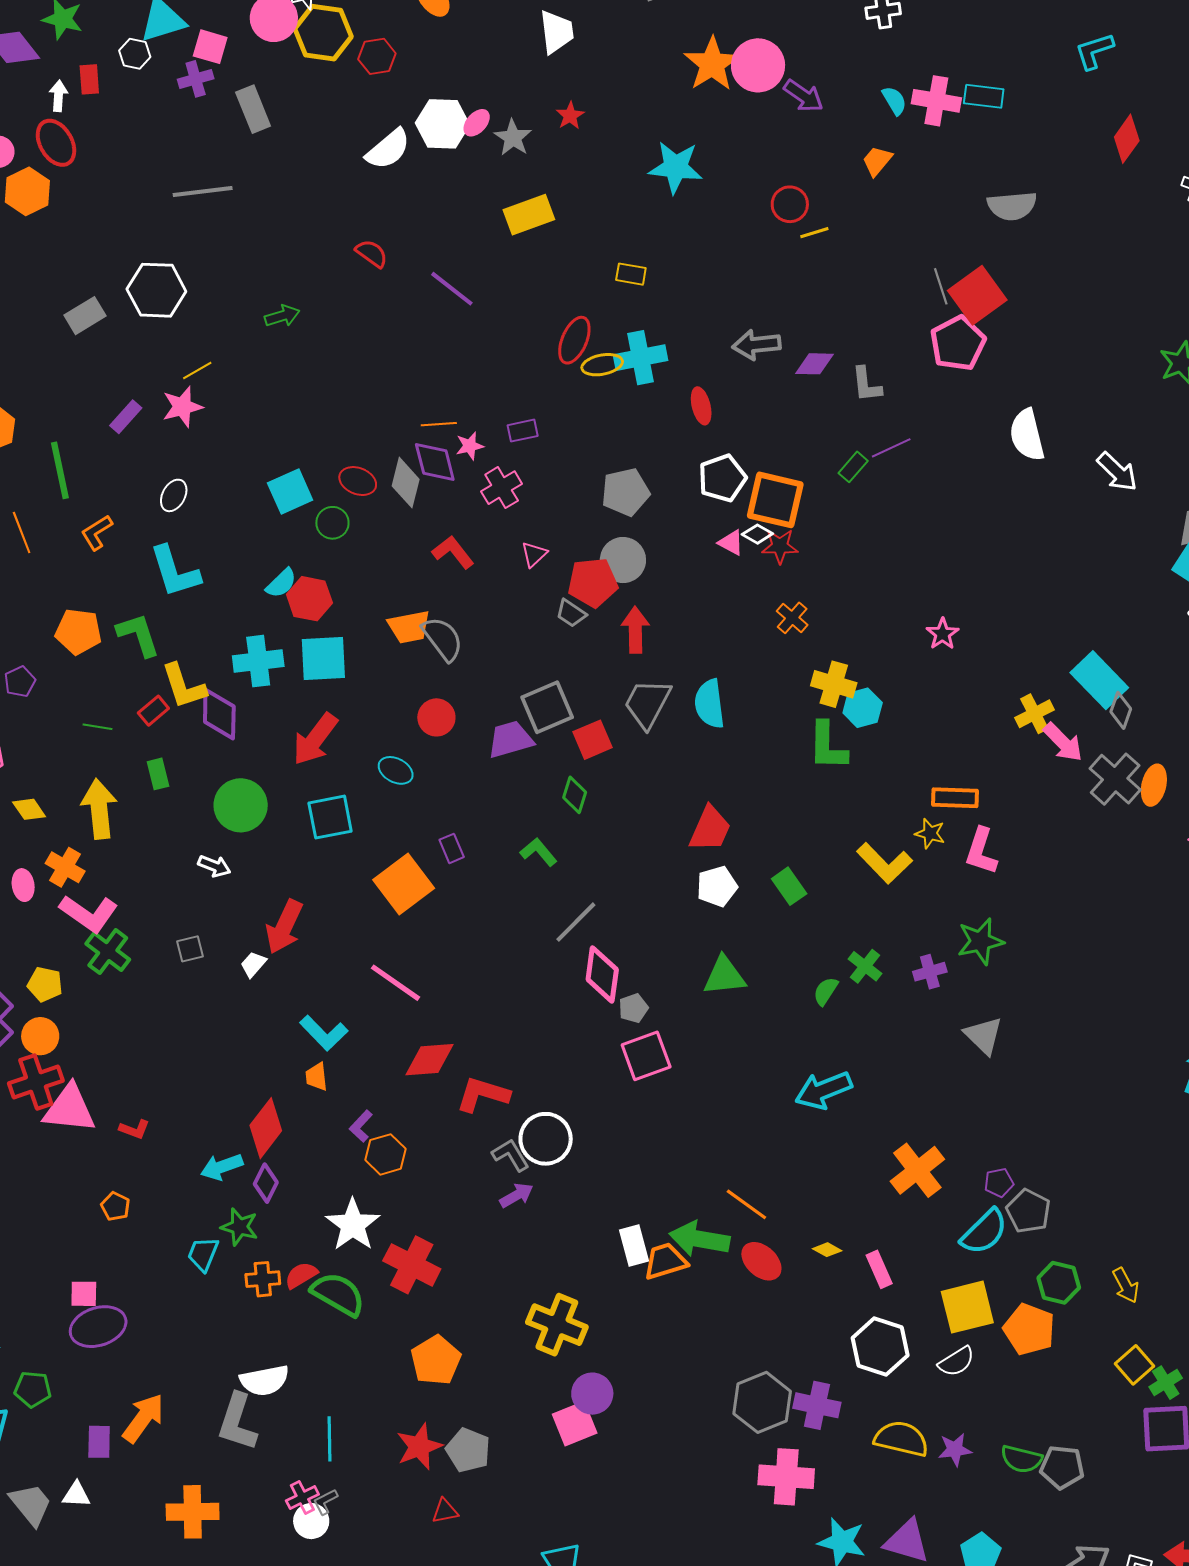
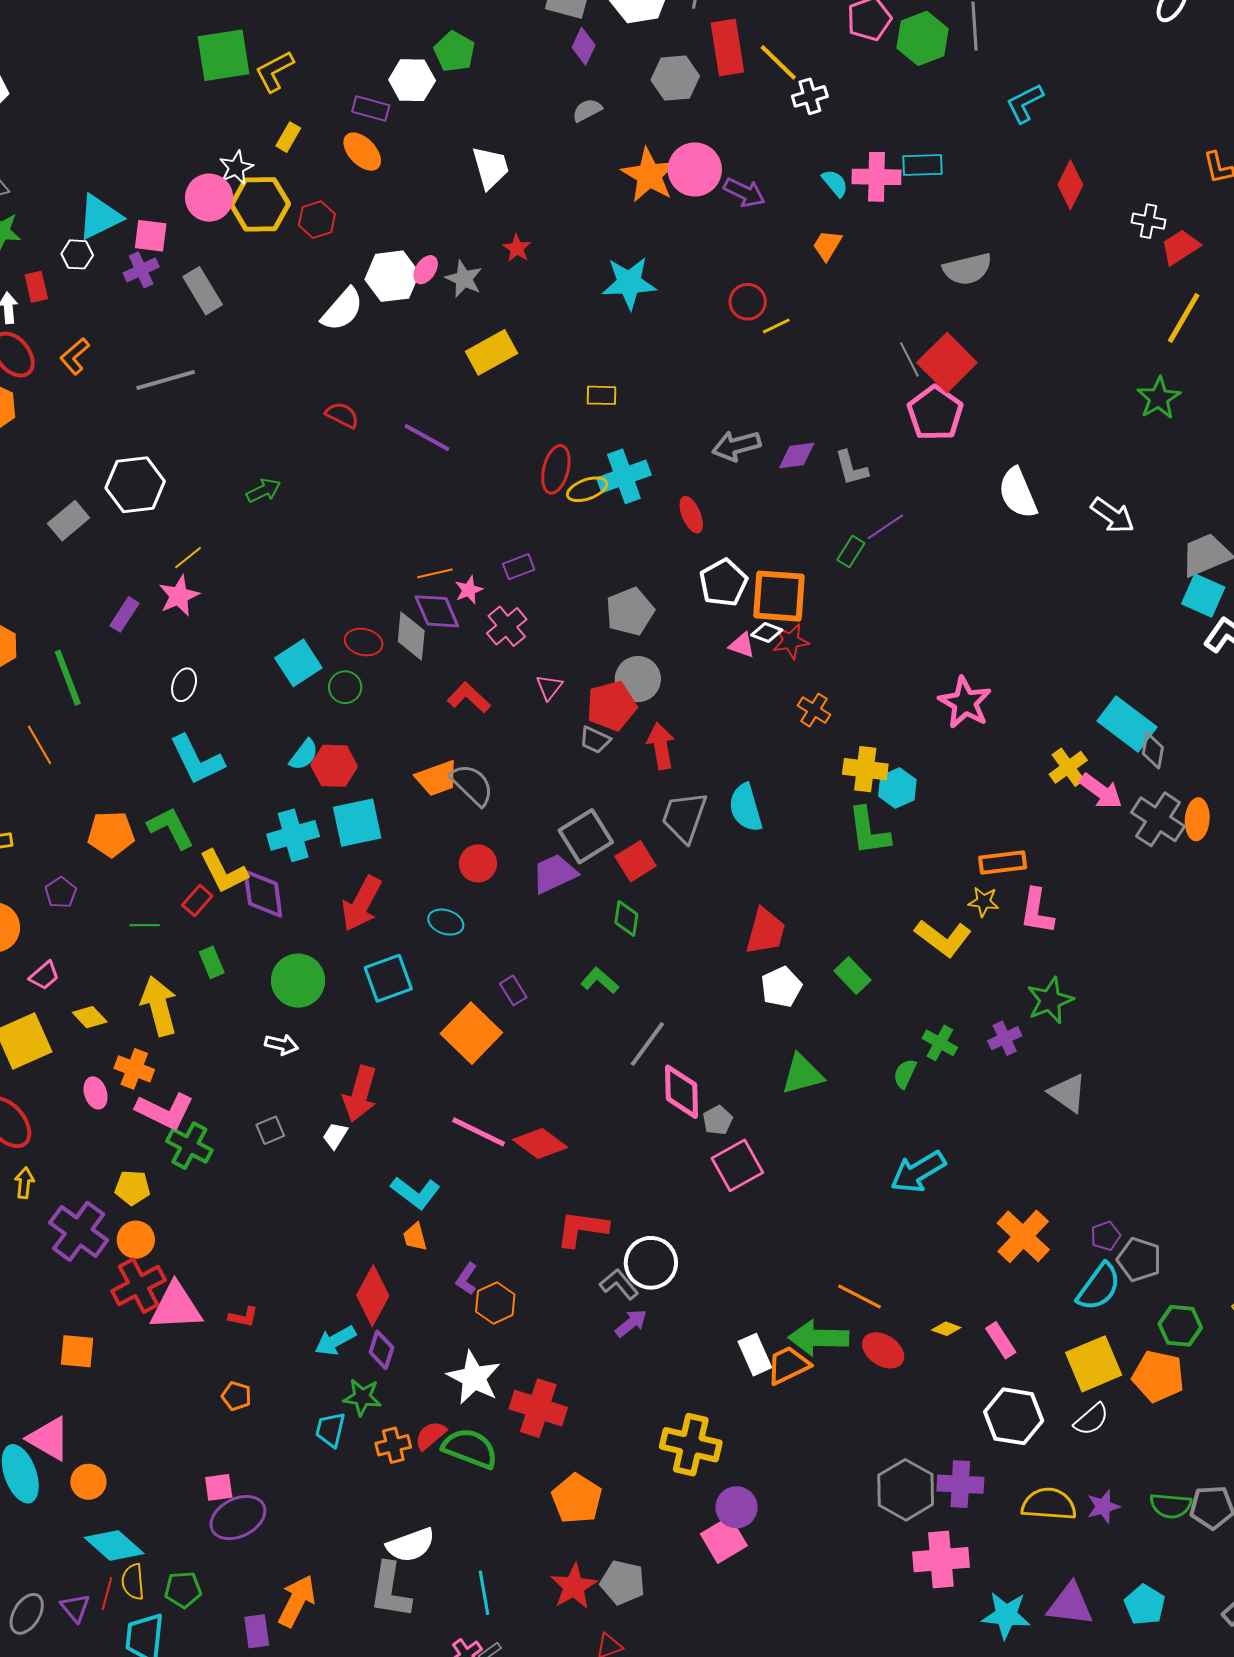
orange L-shape: (97, 532) -> (75, 356), moved
pink star: (943, 634) -> (965, 703), size x1.6
red diamond: (430, 1060) -> (540, 1144), moved, turned 50

